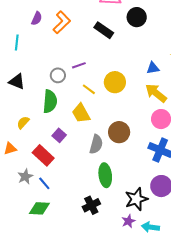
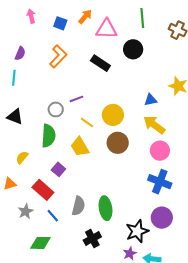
purple semicircle: (37, 18) -> (20, 53), moved
brown circle: (119, 132) -> (118, 143), moved
gray semicircle: (96, 144) -> (78, 206), moved
blue line: (44, 183) -> (53, 216), moved

